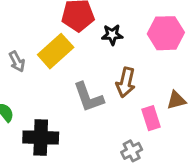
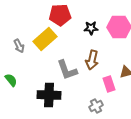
black star: (112, 35) -> (91, 28), moved
black cross: (41, 137) -> (49, 95), moved

